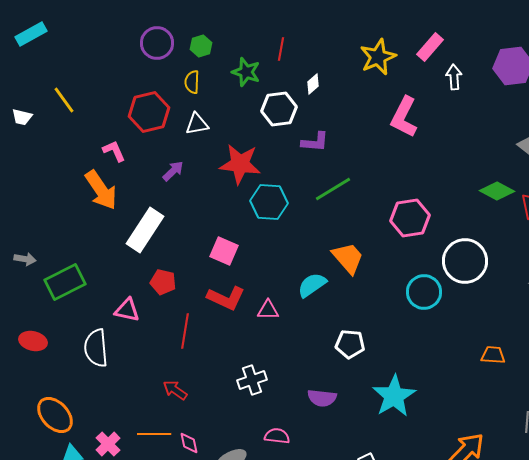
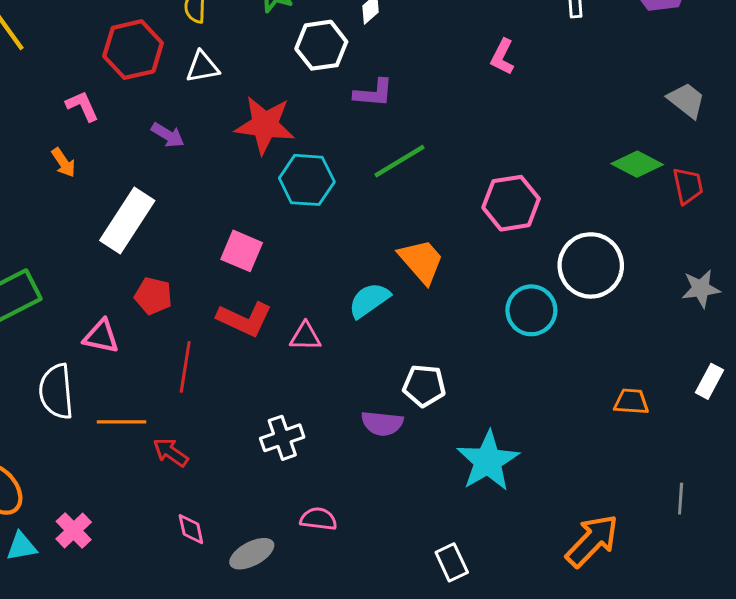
pink L-shape: (404, 117) -> (502, 57), size x0.6
purple arrow: (173, 171) -> (168, 135), turned 75
orange arrow: (101, 190) -> (63, 163), size x0.5
purple semicircle: (322, 398) -> (382, 423), moved
orange line: (154, 434) -> (121, 422), moved

